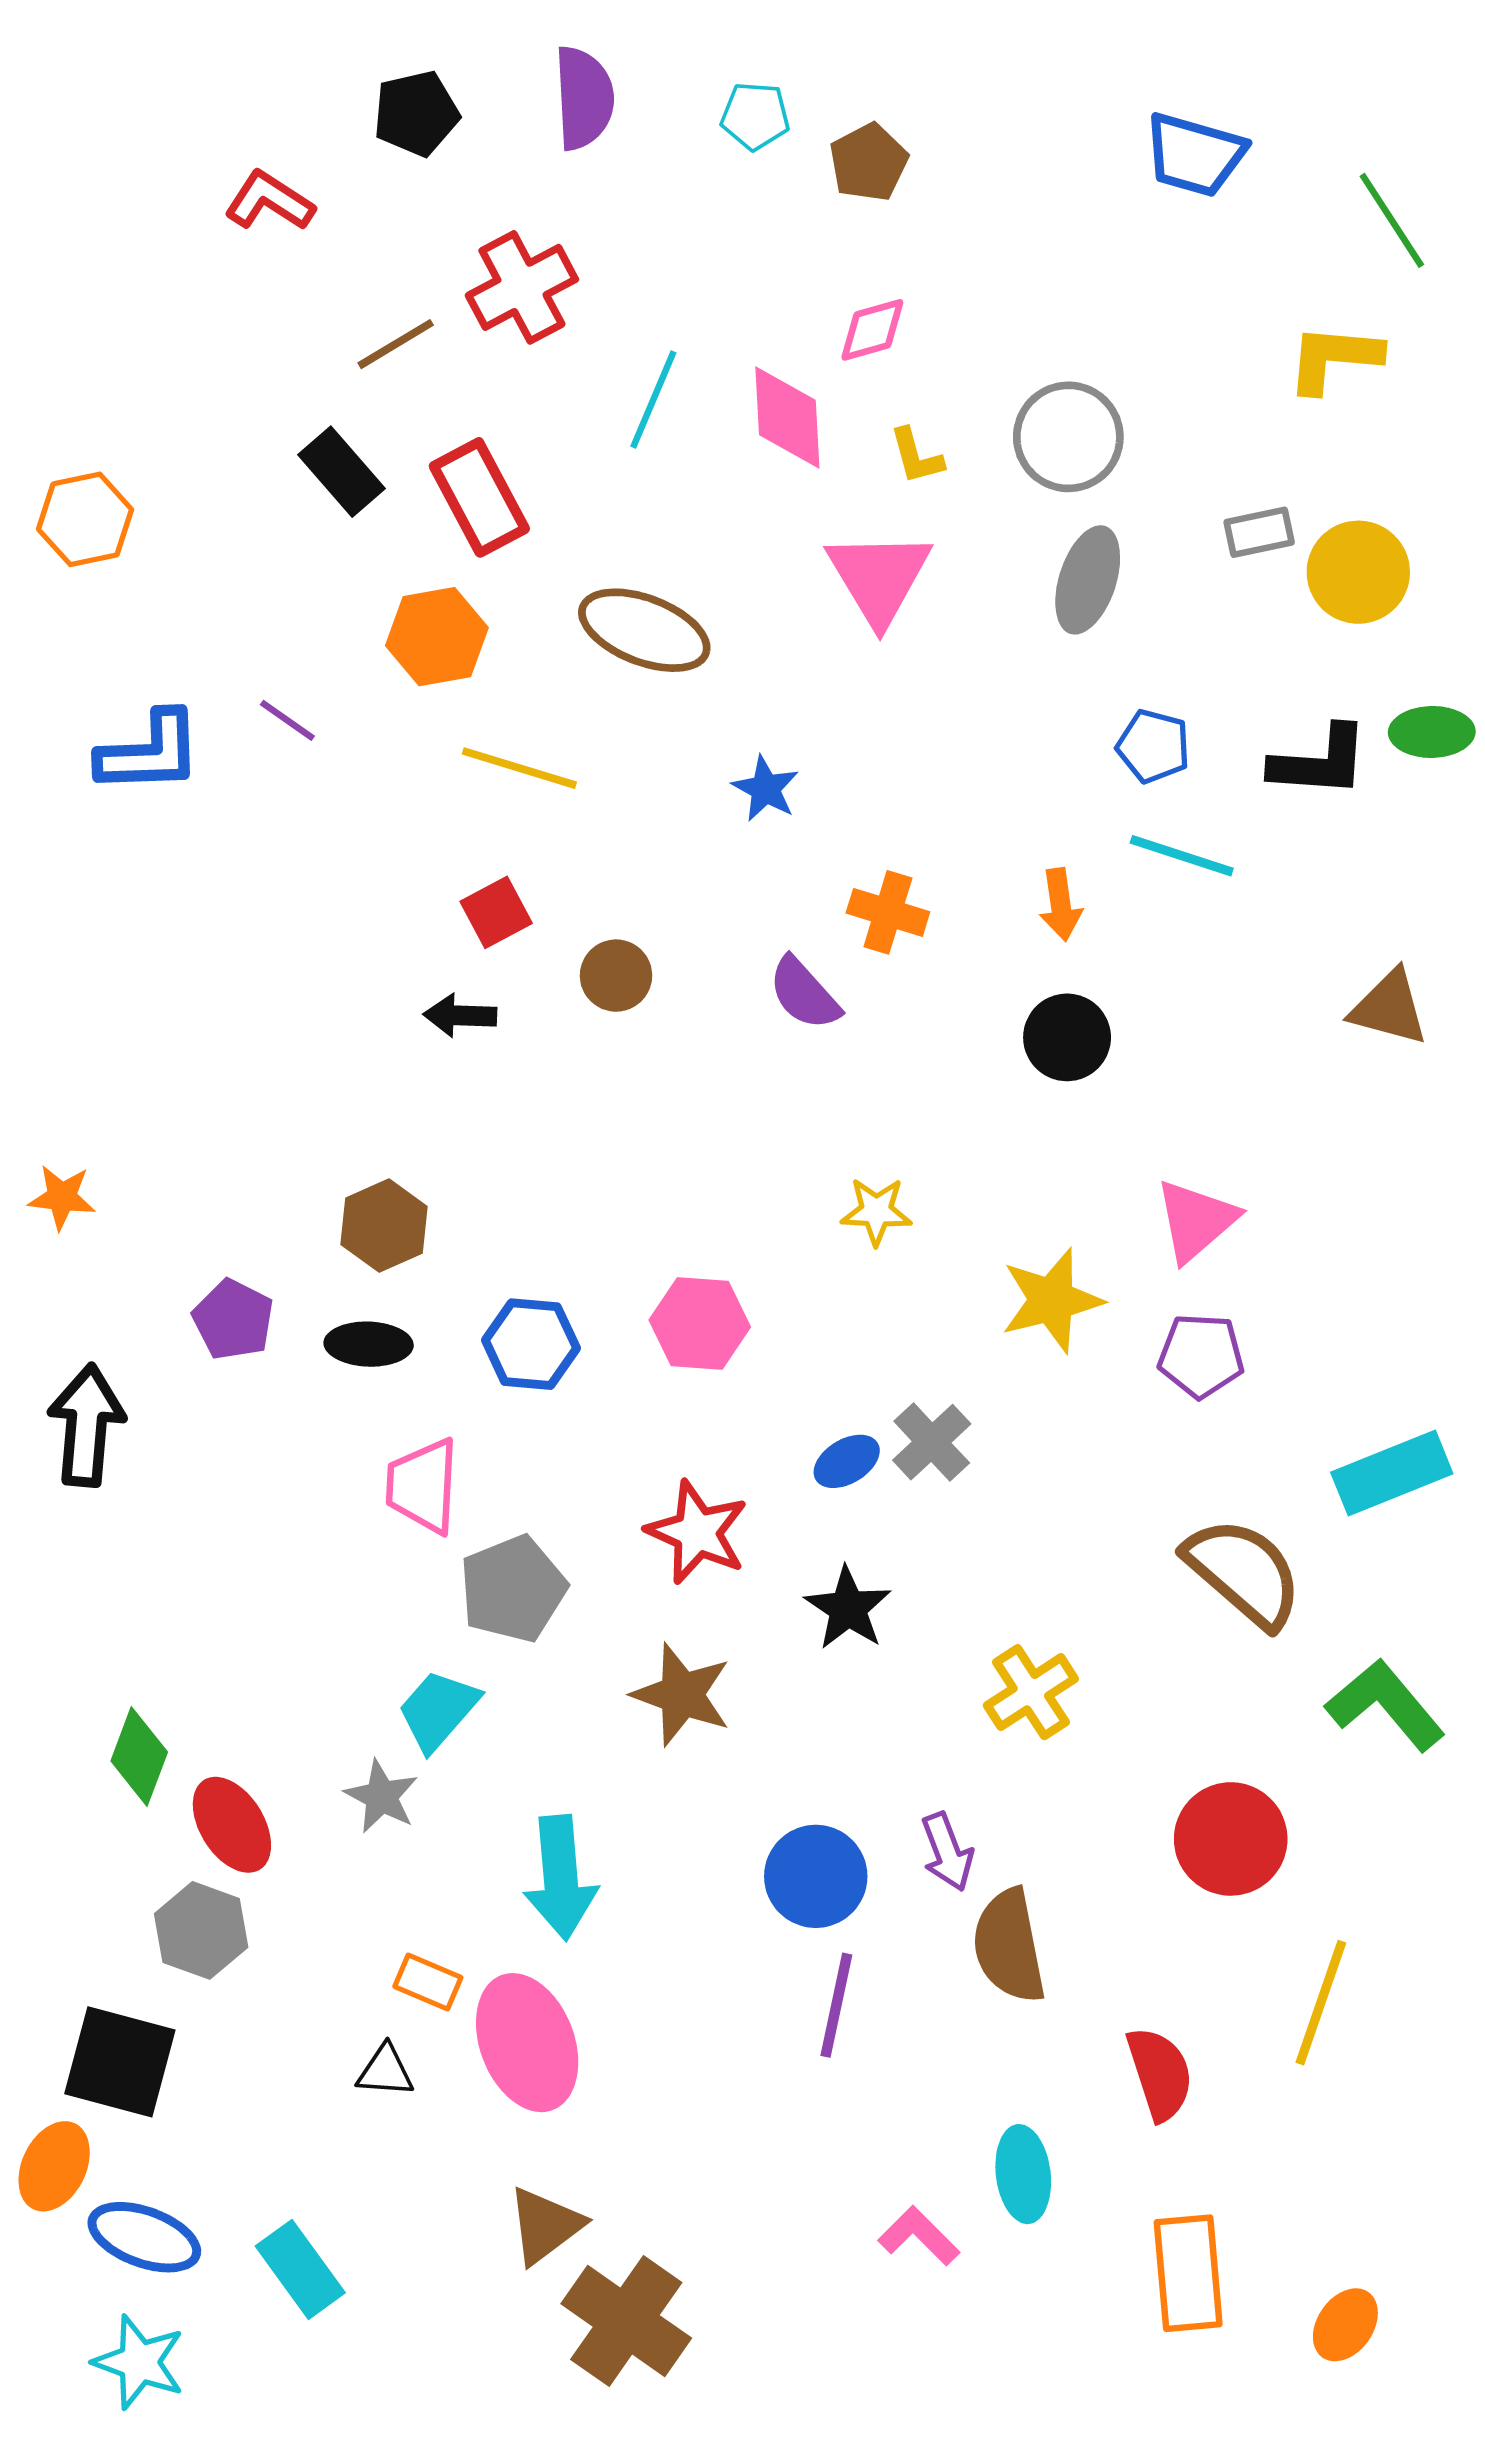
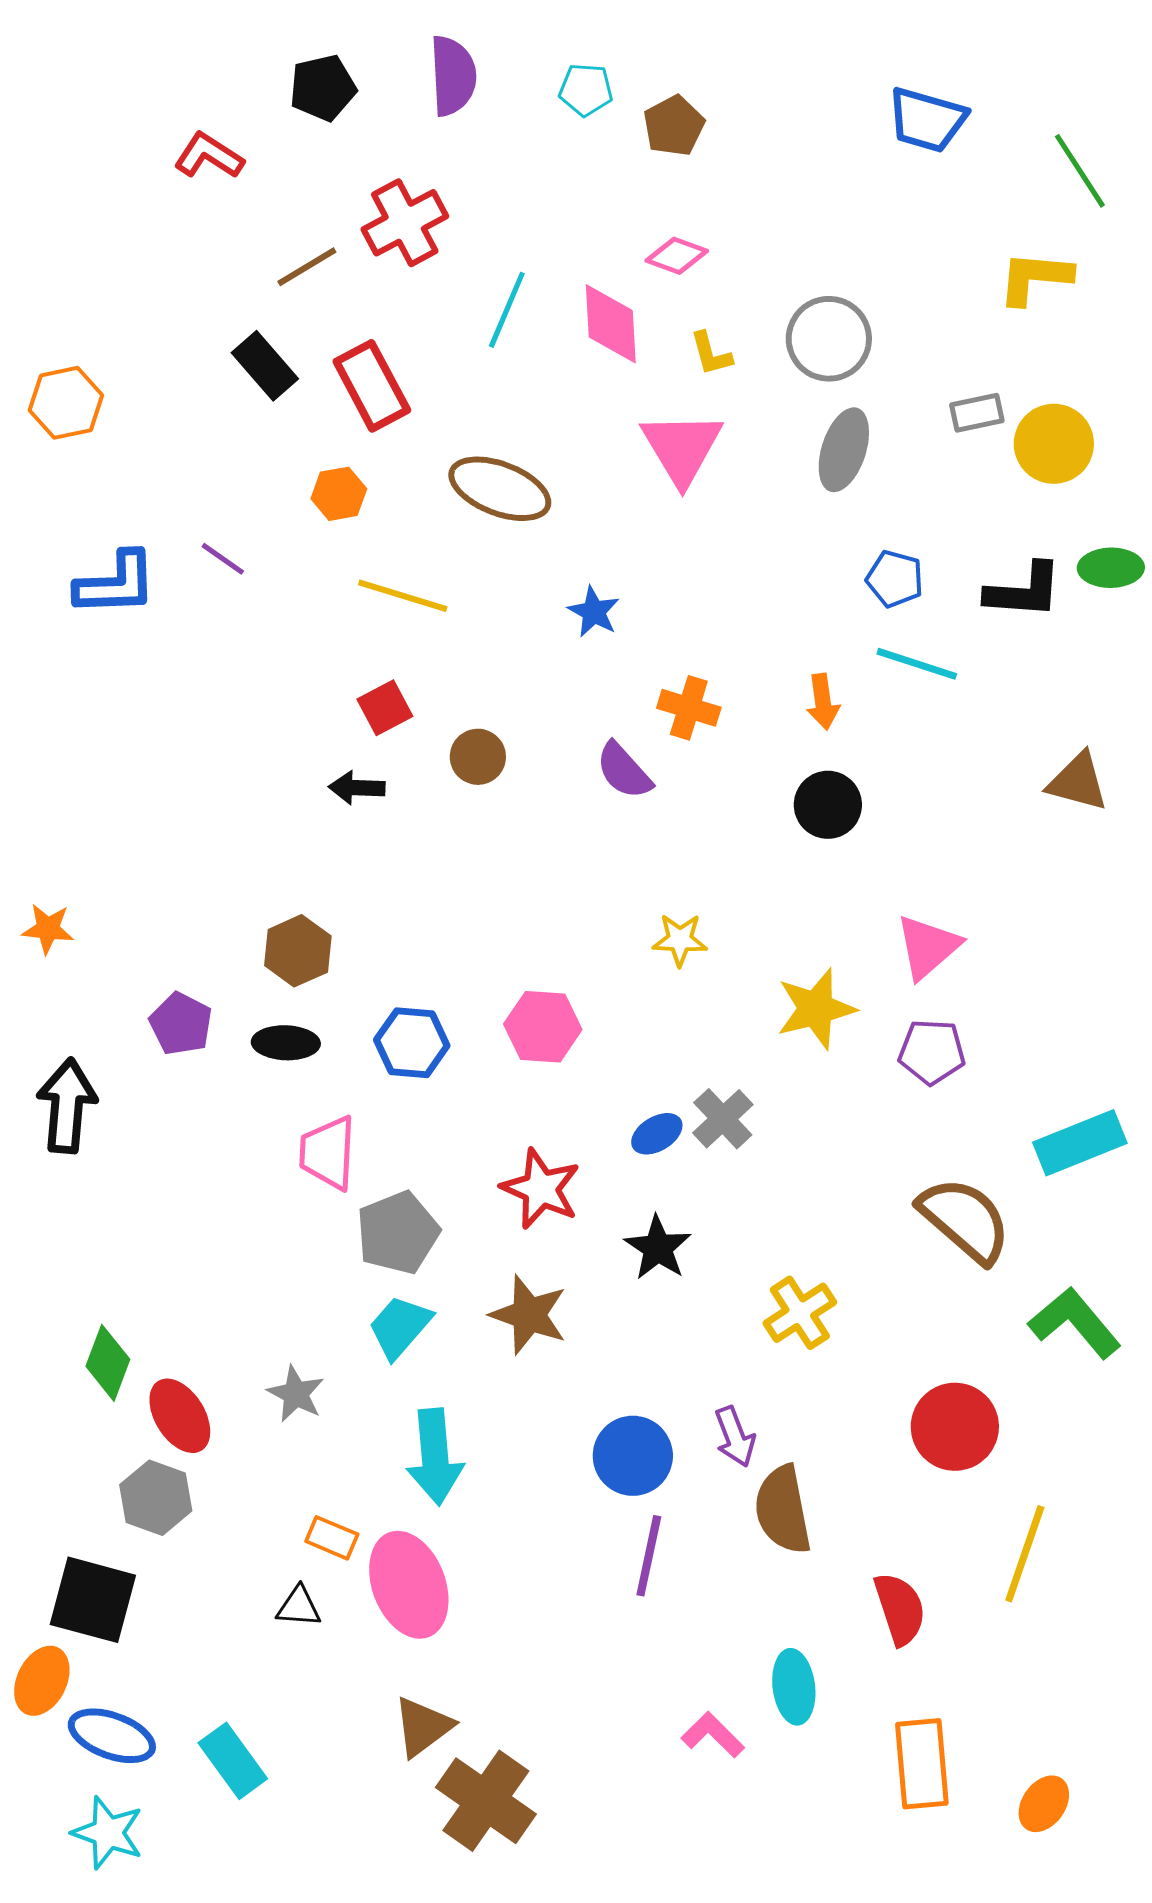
pink diamond: (872, 330) -> (677, 256), turned 36
orange hexagon: (437, 637) -> (339, 494), size x0.7
cyan trapezoid: (438, 1710) -> (400, 1327), moved

